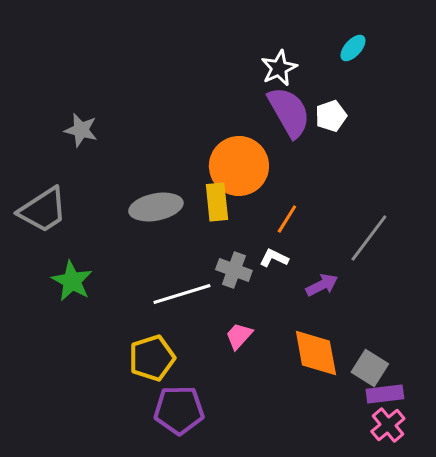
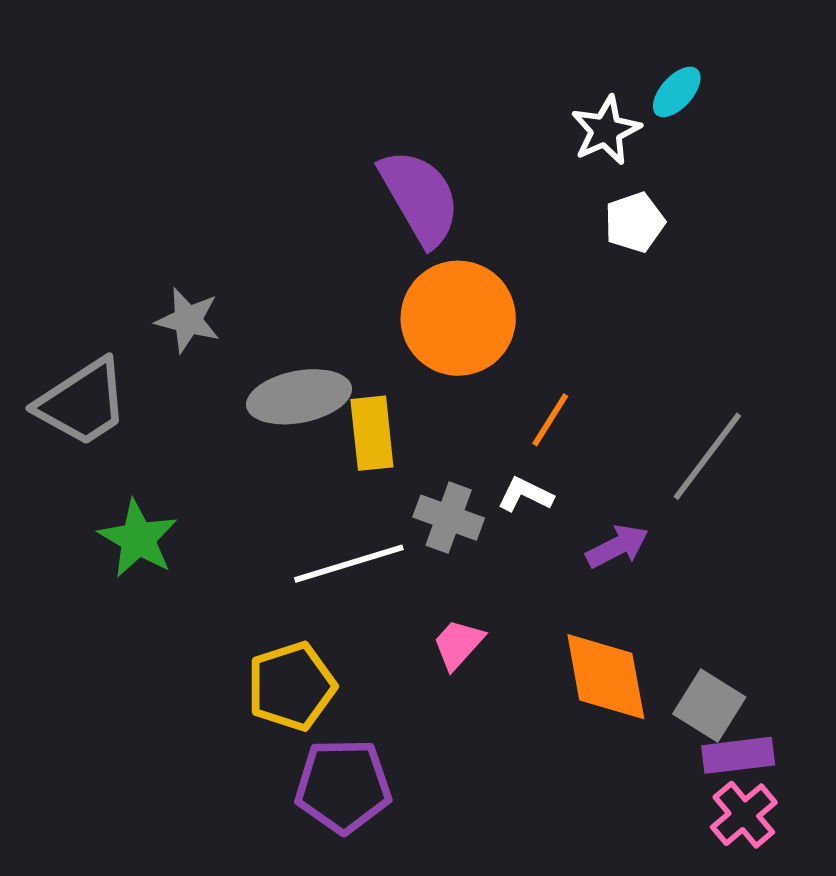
white star: (279, 68) -> (606, 130), moved
purple semicircle: (289, 112) -> (420, 197), moved
gray star: (81, 130) -> (188, 320), moved
yellow rectangle: (217, 202) -> (372, 433), moved

